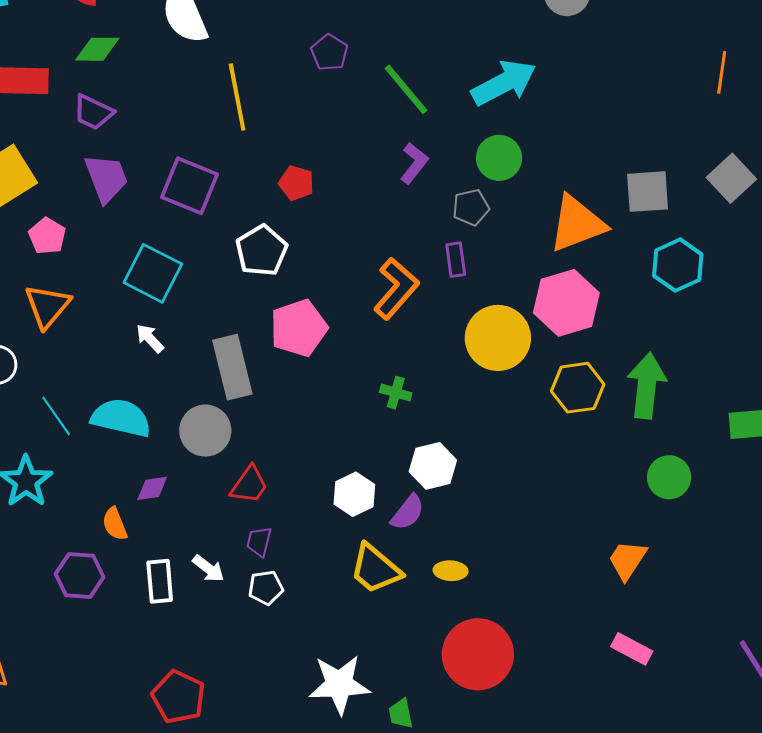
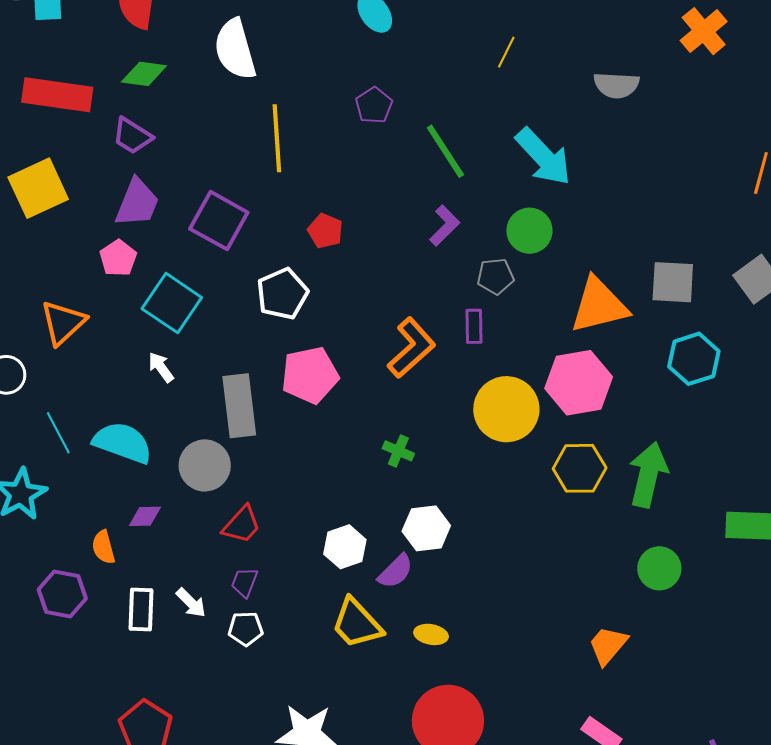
cyan arrow: (504, 83) -> (543, 157), turned 68
purple trapezoid: (106, 178) -> (137, 203), turned 36
pink pentagon: (47, 236) -> (118, 258), moved

